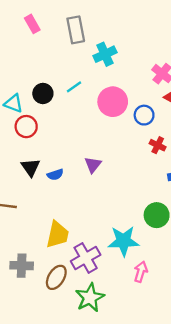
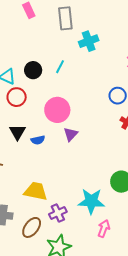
cyan line: (74, 87) -> (60, 67), turned -32
pink circle: (113, 102) -> (57, 110), moved
yellow trapezoid: (58, 235) -> (36, 191), turned -95
purple cross: (86, 258) -> (58, 213), size x0.7

